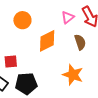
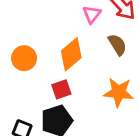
orange circle: (22, 20) -> (24, 58), moved
red square: (11, 61) -> (61, 89), moved

